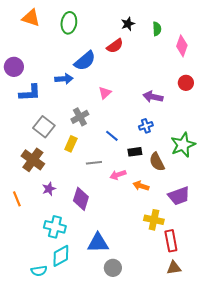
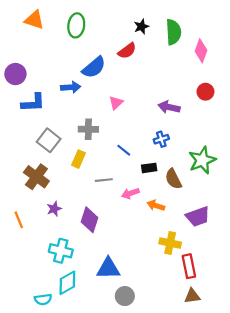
green semicircle: (157, 29) -> (173, 32), size x1.6
gray cross: (80, 117) -> (88, 129), turned 30

